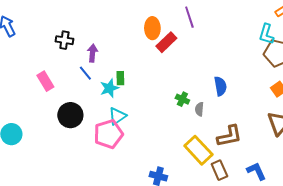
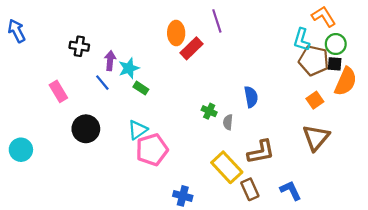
green rectangle: (120, 78) -> (141, 88), turned -56
cyan star: (109, 88) -> (129, 68), moved
pink pentagon: (108, 134) -> (152, 150), moved

